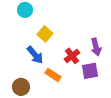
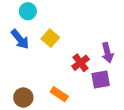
blue arrow: (35, 55) -> (20, 39), moved
orange rectangle: (53, 75) -> (59, 94), moved

